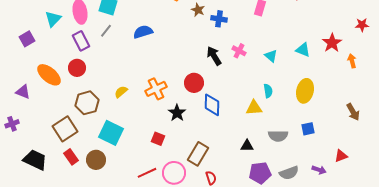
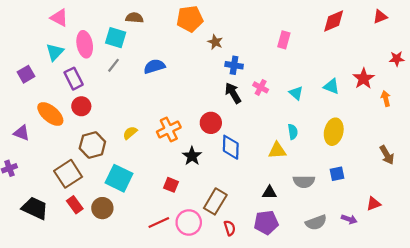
blue cross: (219, 19) -> (234, 65), moved
purple rectangle: (81, 41) -> (74, 79), moved
purple pentagon: (260, 173) -> (266, 222), moved

